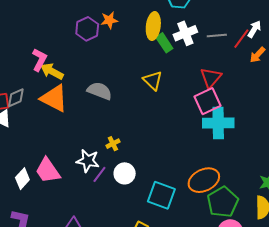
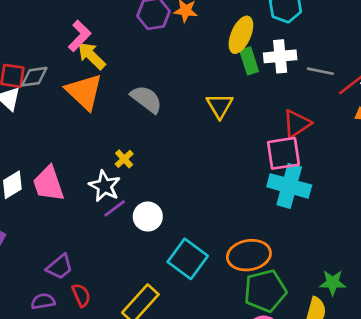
yellow cross: (113, 144) -> (124, 159), moved, turned -32

